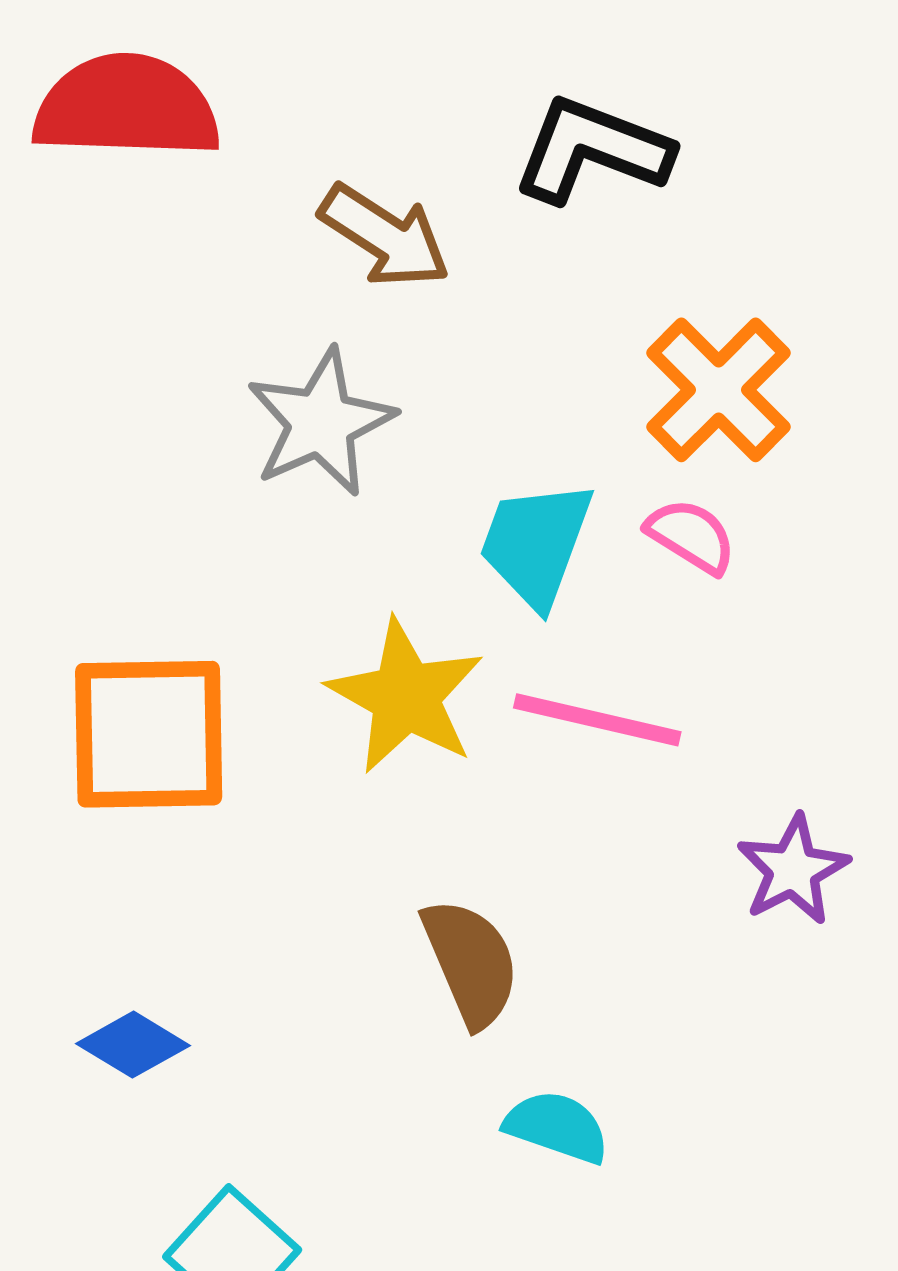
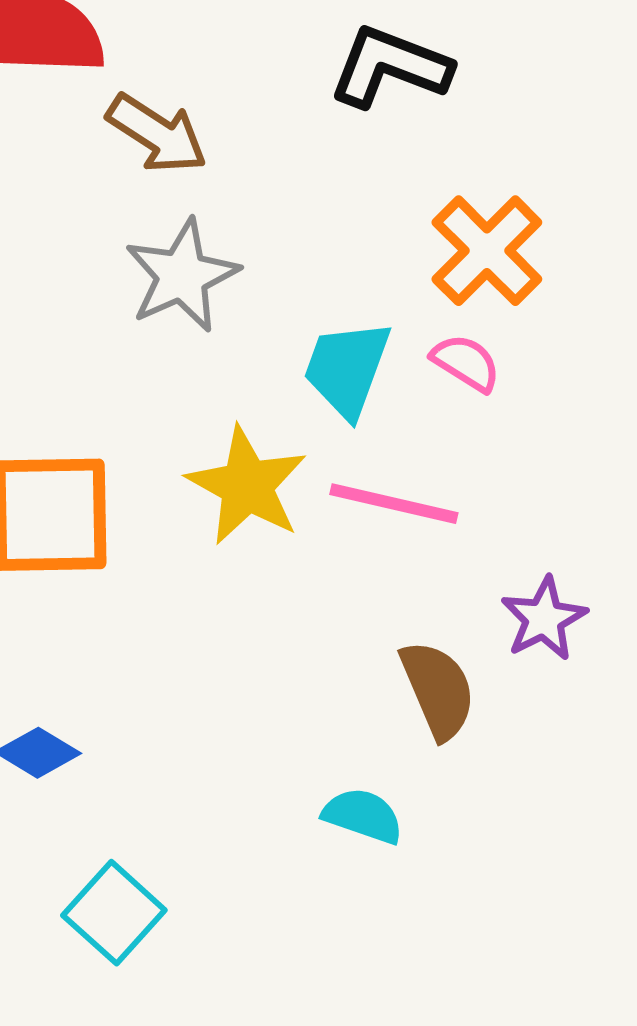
brown arrow: (385, 236) -> (157, 134), moved
brown semicircle: (471, 962) -> (438, 690), moved

